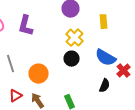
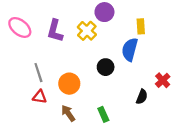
yellow cross: (74, 38) -> (87, 31), moved
blue semicircle: (106, 58) -> (130, 49), moved, turned 75
red triangle: (16, 96) -> (40, 97), moved, turned 40

